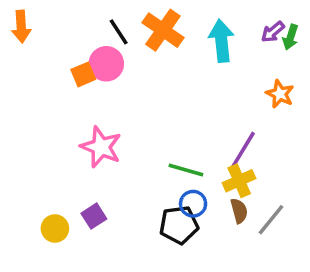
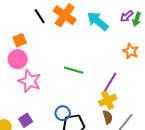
cyan arrow: (221, 41) -> (98, 21), turned -45
pink circle: (106, 64) -> (18, 59), moved
green line: (186, 170) -> (74, 70), moved
blue circle: (193, 204) -> (63, 113), moved

